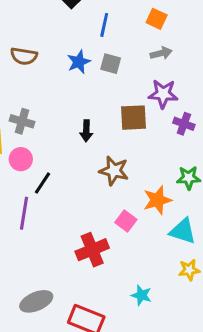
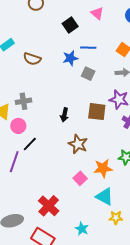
blue line: (104, 25) -> (88, 48), turned 70
blue star: (79, 62) -> (70, 58), moved
gray cross: (22, 121) -> (23, 101), turned -35
cyan triangle: (183, 231) -> (105, 197), moved
red cross: (92, 250) -> (49, 206), moved, turned -35

